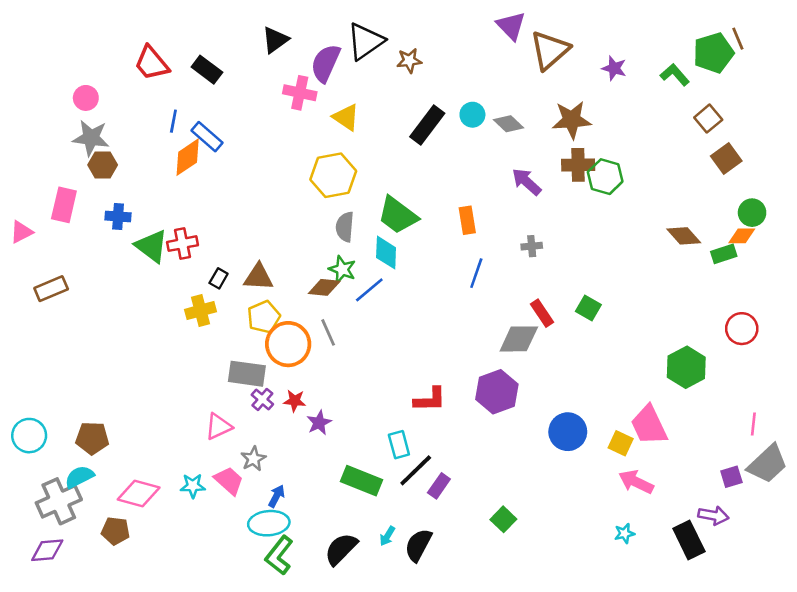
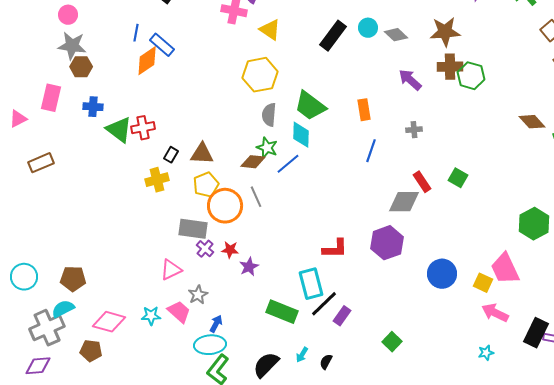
cyan rectangle: (399, 445) -> (311, 284), size x1.4
black rectangle: (689, 540) -> (536, 333), moved, turned 52
black semicircle: (418, 545) -> (326, 362), size x0.6

